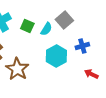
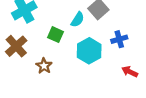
green square: (27, 26) -> (56, 35), moved
brown star: (17, 69) -> (44, 66), size x0.6

